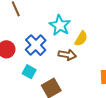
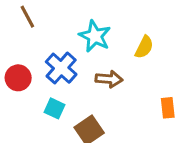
yellow semicircle: (81, 39) -> (144, 47), moved

